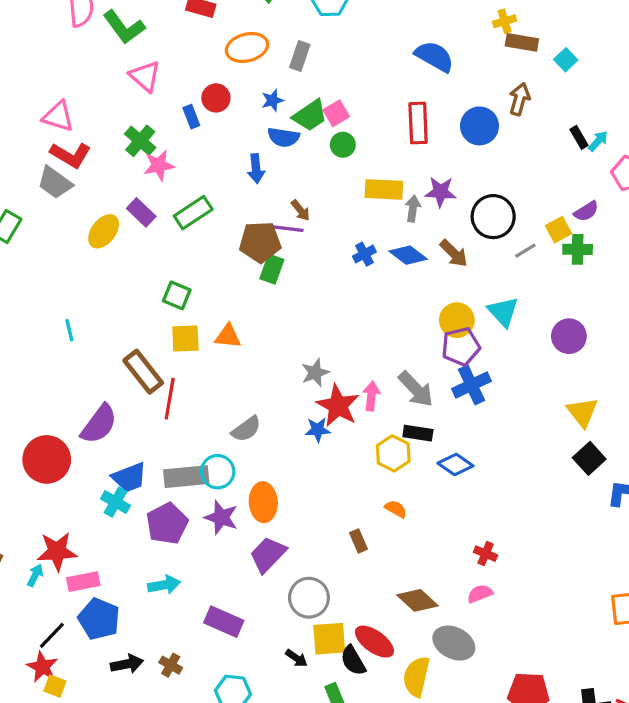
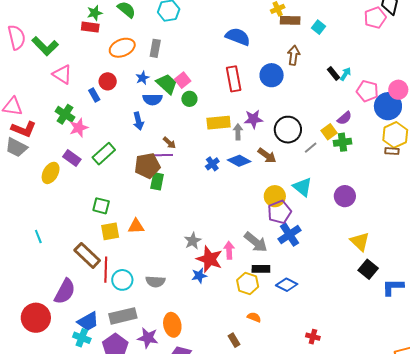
green trapezoid: (310, 115) -> (167, 84), turned -95
gray semicircle: (246, 429) -> (155, 281), turned 48
cyan circle: (218, 472) -> (122, 280), moved

